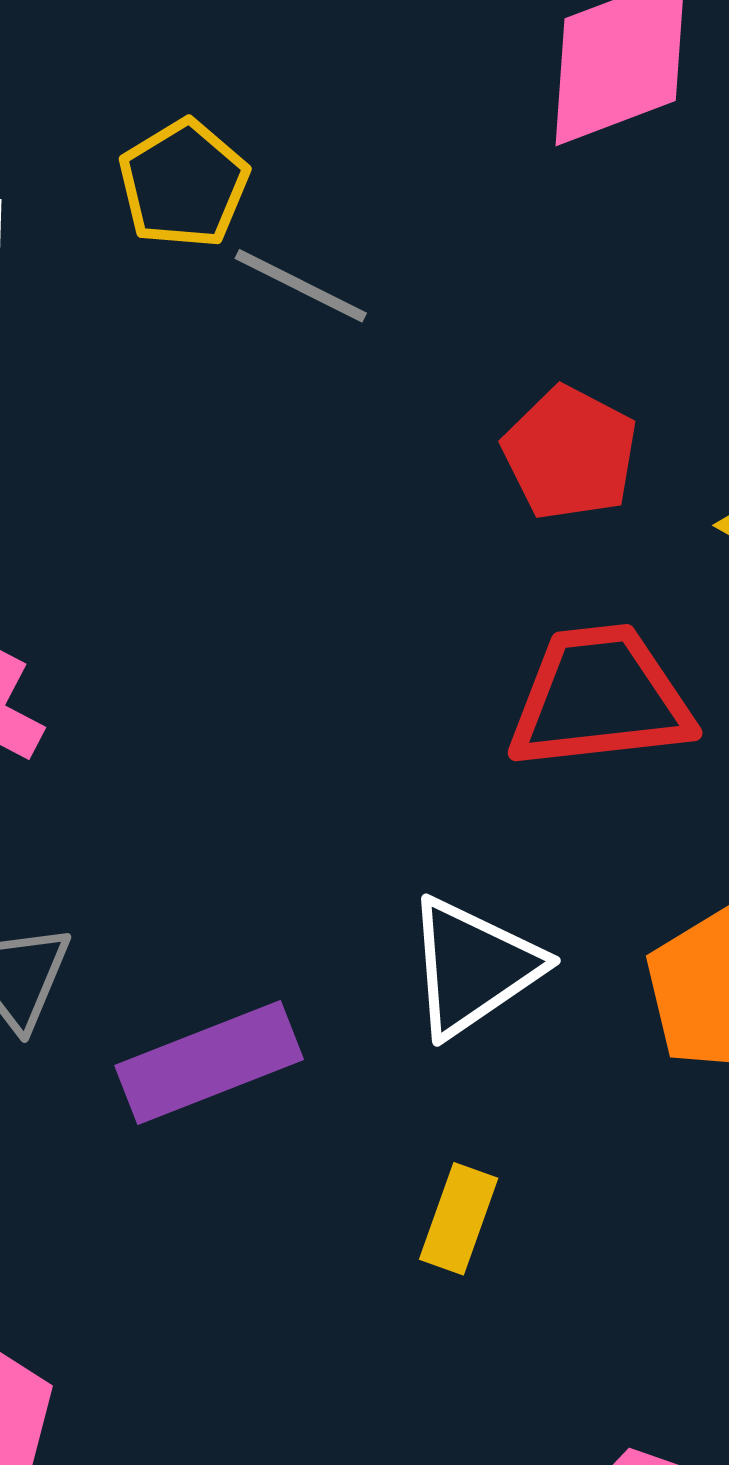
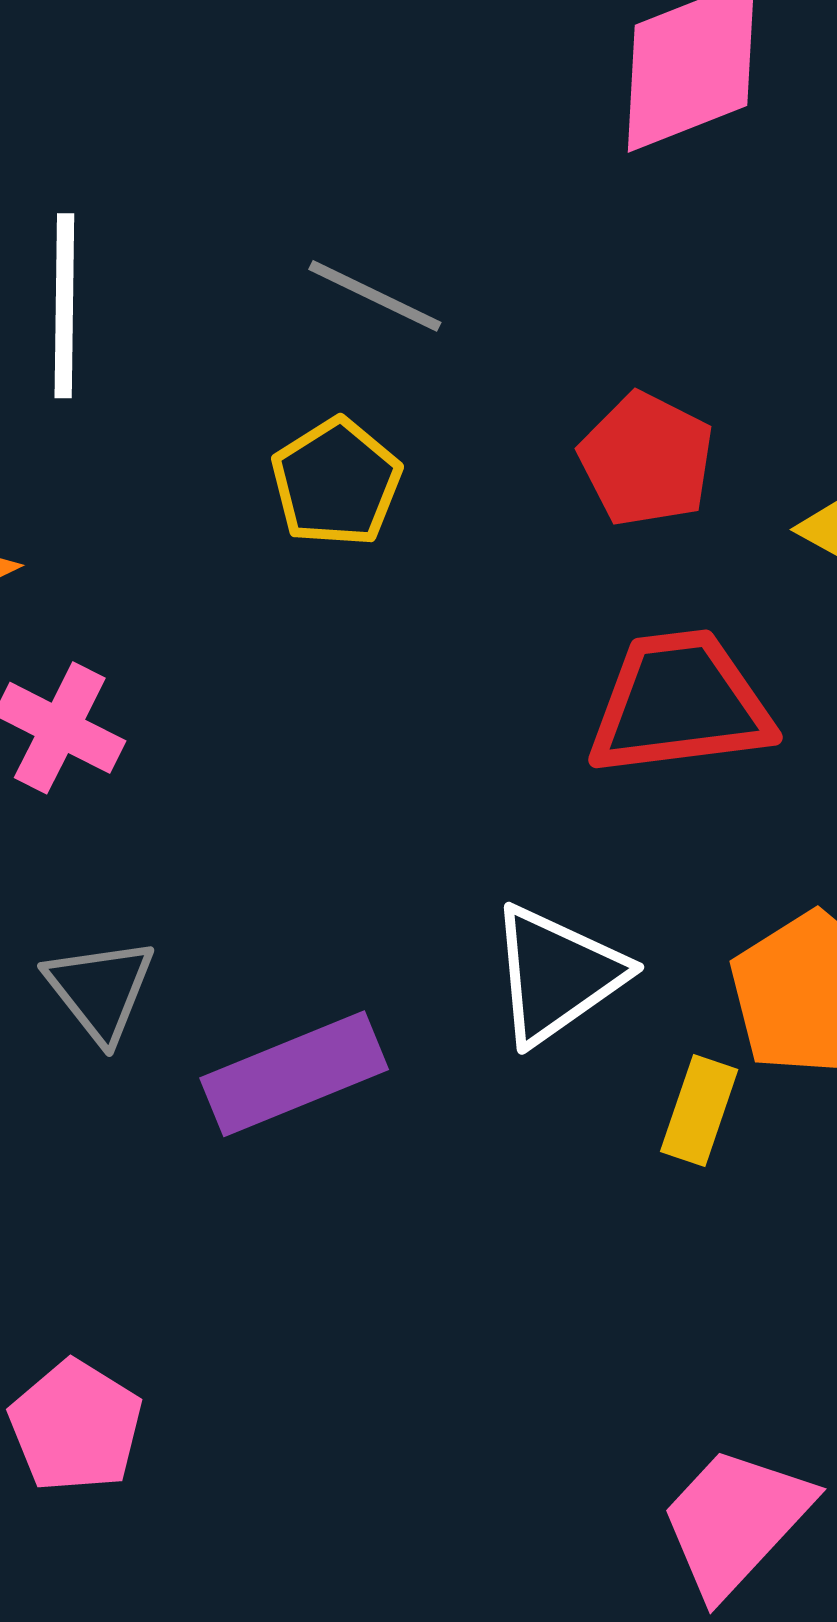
yellow pentagon: (184, 184) -> (336, 482), moved
yellow rectangle: (459, 1219) -> (699, 1110), moved

